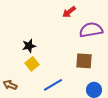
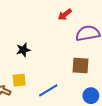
yellow square: (32, 64) -> (19, 80), moved, turned 32

